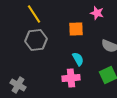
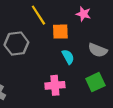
yellow line: (34, 14) -> (38, 15), moved
cyan semicircle: (78, 59) -> (68, 57), moved

